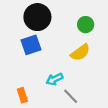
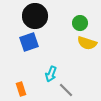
yellow semicircle: (80, 52) -> (87, 43), moved, turned 54
cyan arrow: (55, 79) -> (51, 74), turned -42

